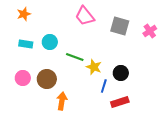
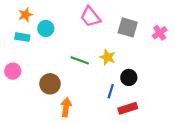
cyan circle: (50, 42) -> (46, 29), moved
cyan rectangle: (26, 44) -> (22, 37), moved
yellow star: (94, 67) -> (108, 57), moved
pink circle: (23, 78) -> (13, 71), moved

